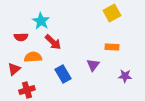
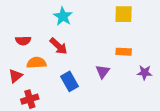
yellow square: (112, 13) -> (124, 14), turned 30
cyan star: (41, 21) -> (63, 16), moved
purple star: (125, 76) -> (145, 73), moved

